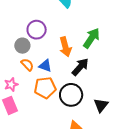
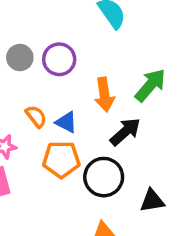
gray circle: (22, 46) -> (20, 57), moved
black triangle: (101, 105) -> (152, 201), turned 35

